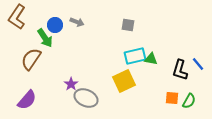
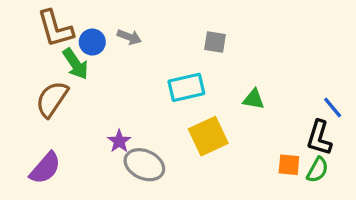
brown L-shape: (17, 17) -> (55, 29), moved, turned -50
cyan rectangle: (135, 56) -> (186, 87), moved
black L-shape: (180, 70) -> (319, 138), moved

